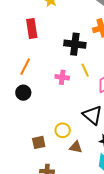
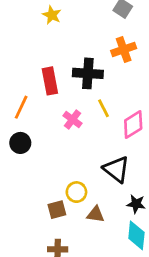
red rectangle: (32, 29) -> (50, 81), moved
pink cross: (62, 77) -> (73, 120), turned 32
brown square: (39, 142) -> (57, 210), moved

